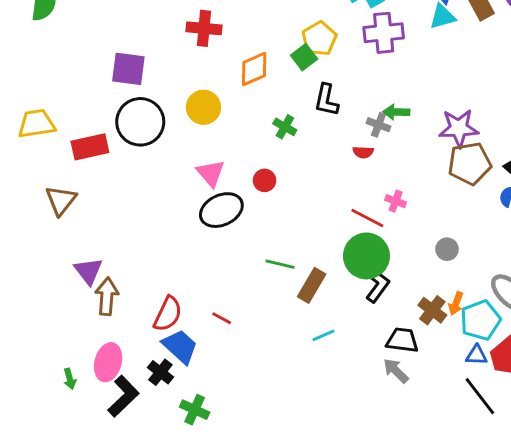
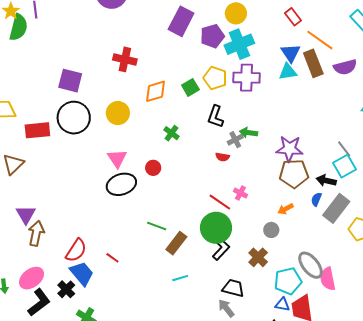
yellow pentagon: (319, 38) -> (215, 78), moved, turned -30
black L-shape: (326, 100) -> (215, 116), moved
gray cross: (378, 125) -> (235, 140), turned 35
orange arrow: (456, 303) -> (286, 209), moved, turned 35
brown cross: (432, 310) -> (258, 257), moved
pink ellipse: (108, 362) -> (32, 278), turned 30

